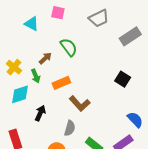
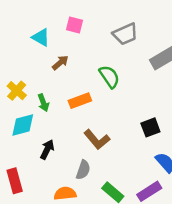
green semicircle: (69, 47) -> (109, 77), moved
brown arrow: (45, 58) -> (60, 63), moved
black square: (123, 79) -> (150, 127), moved, turned 35
orange rectangle: (61, 83) -> (80, 101), moved

